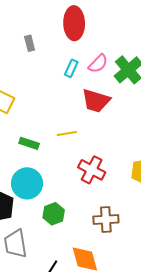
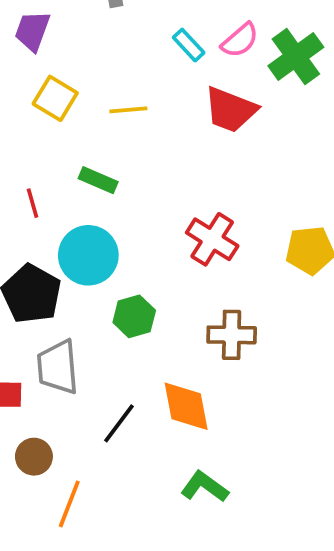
cyan rectangle: (71, 68) -> (189, 45), turned -72
yellow line: (67, 133) -> (128, 110), moved

